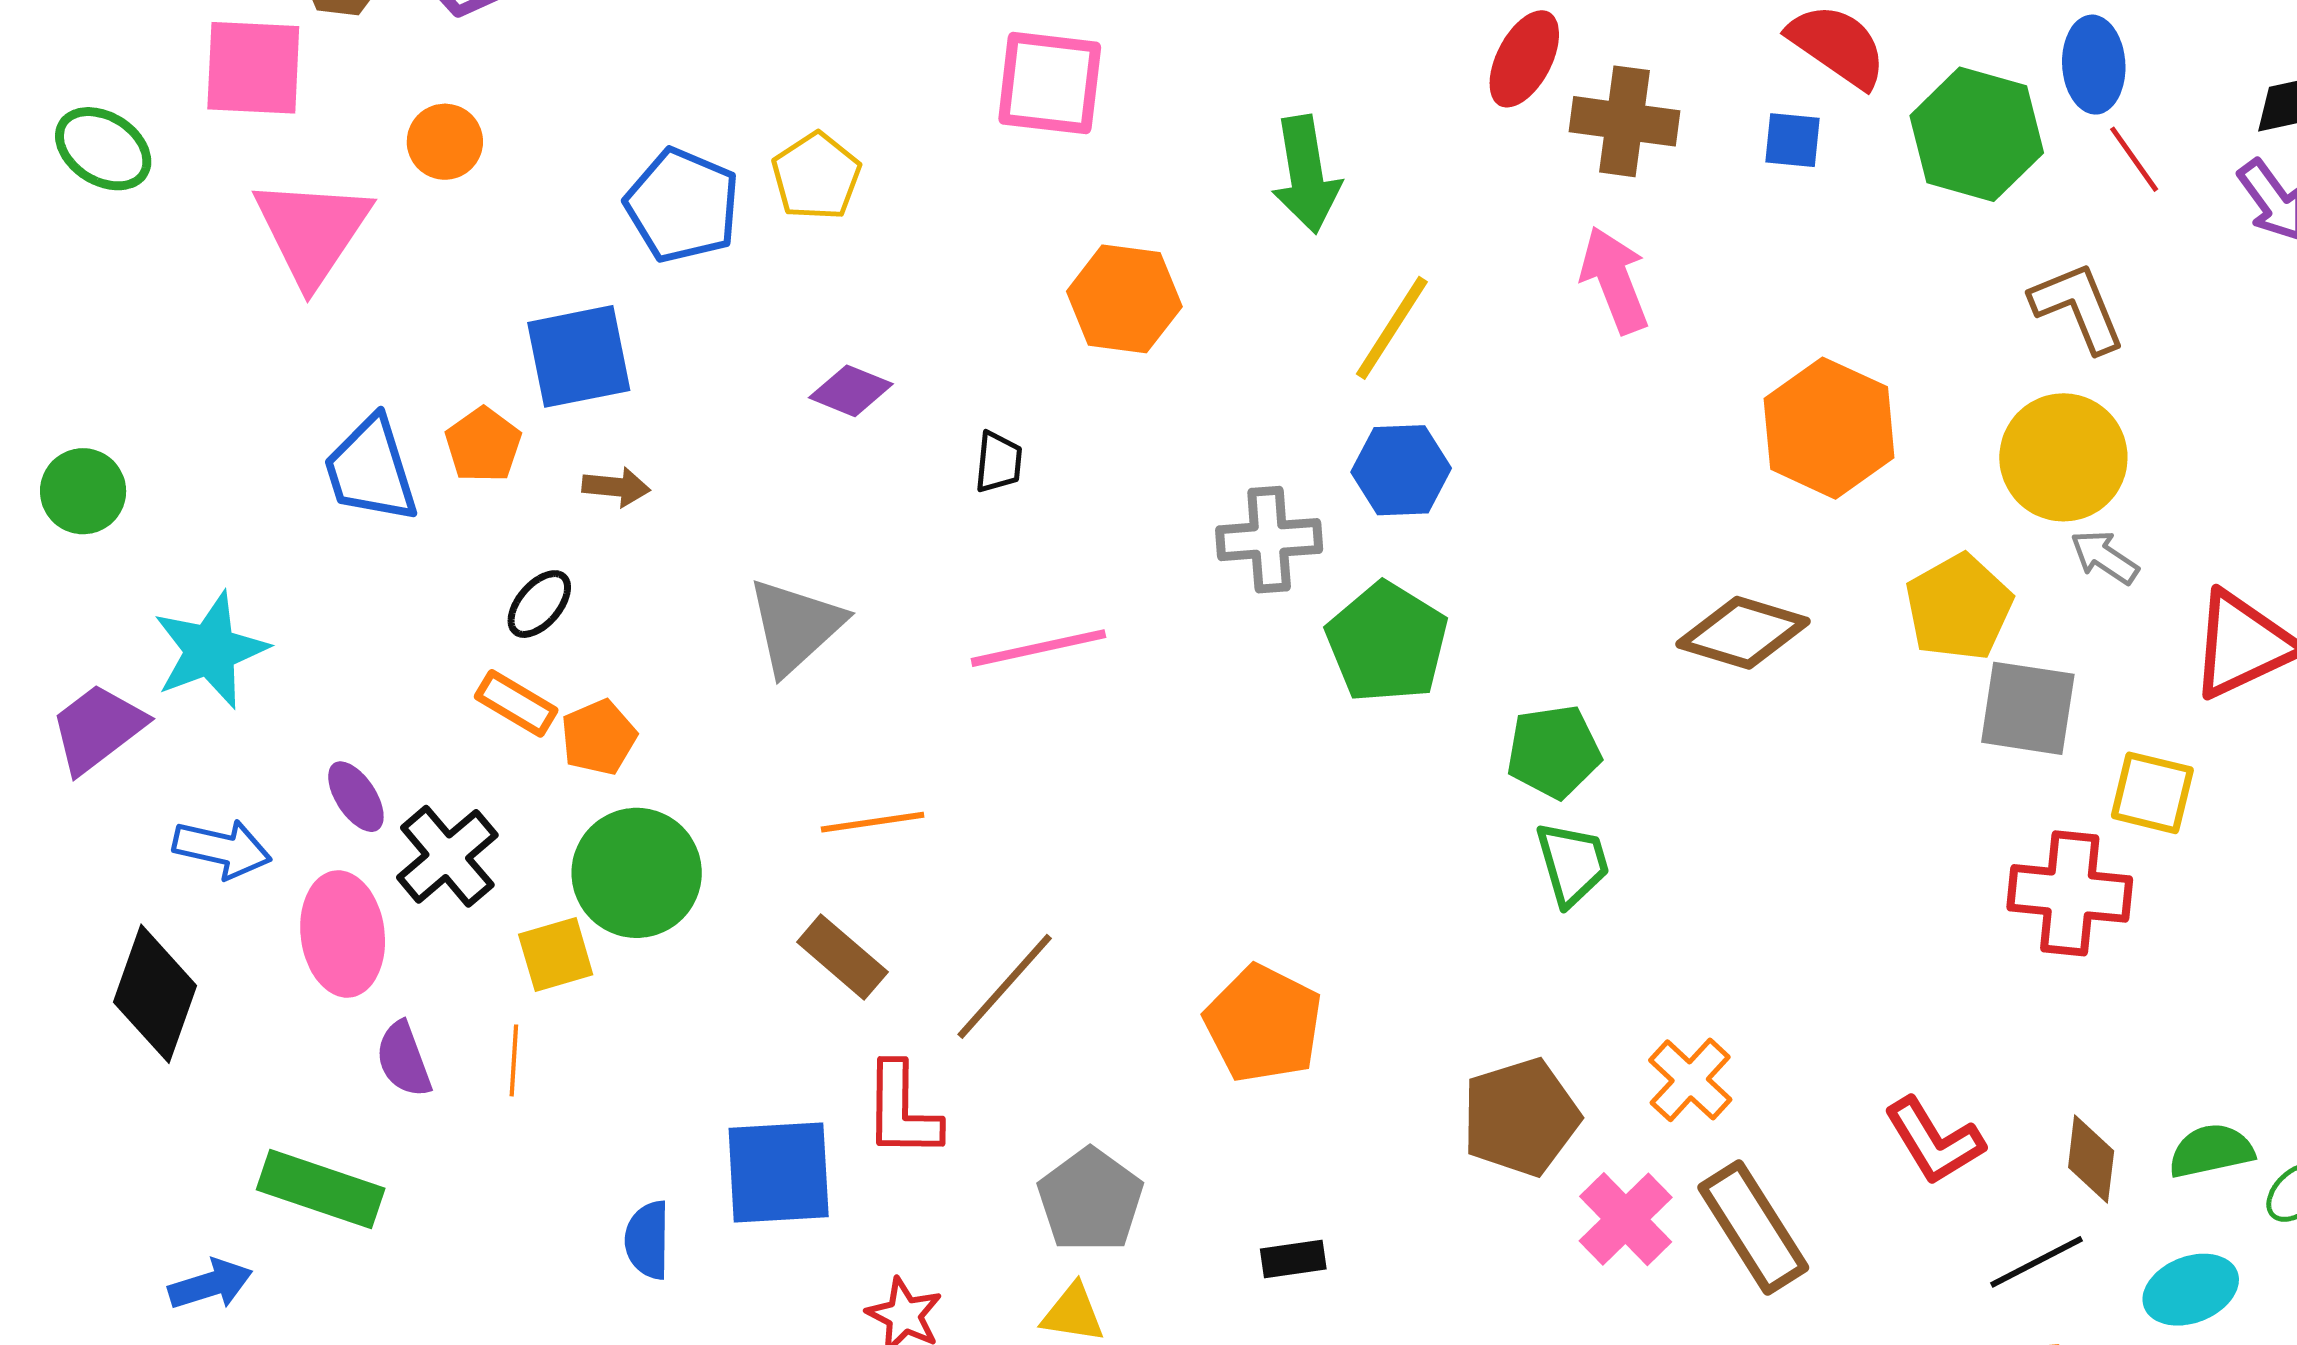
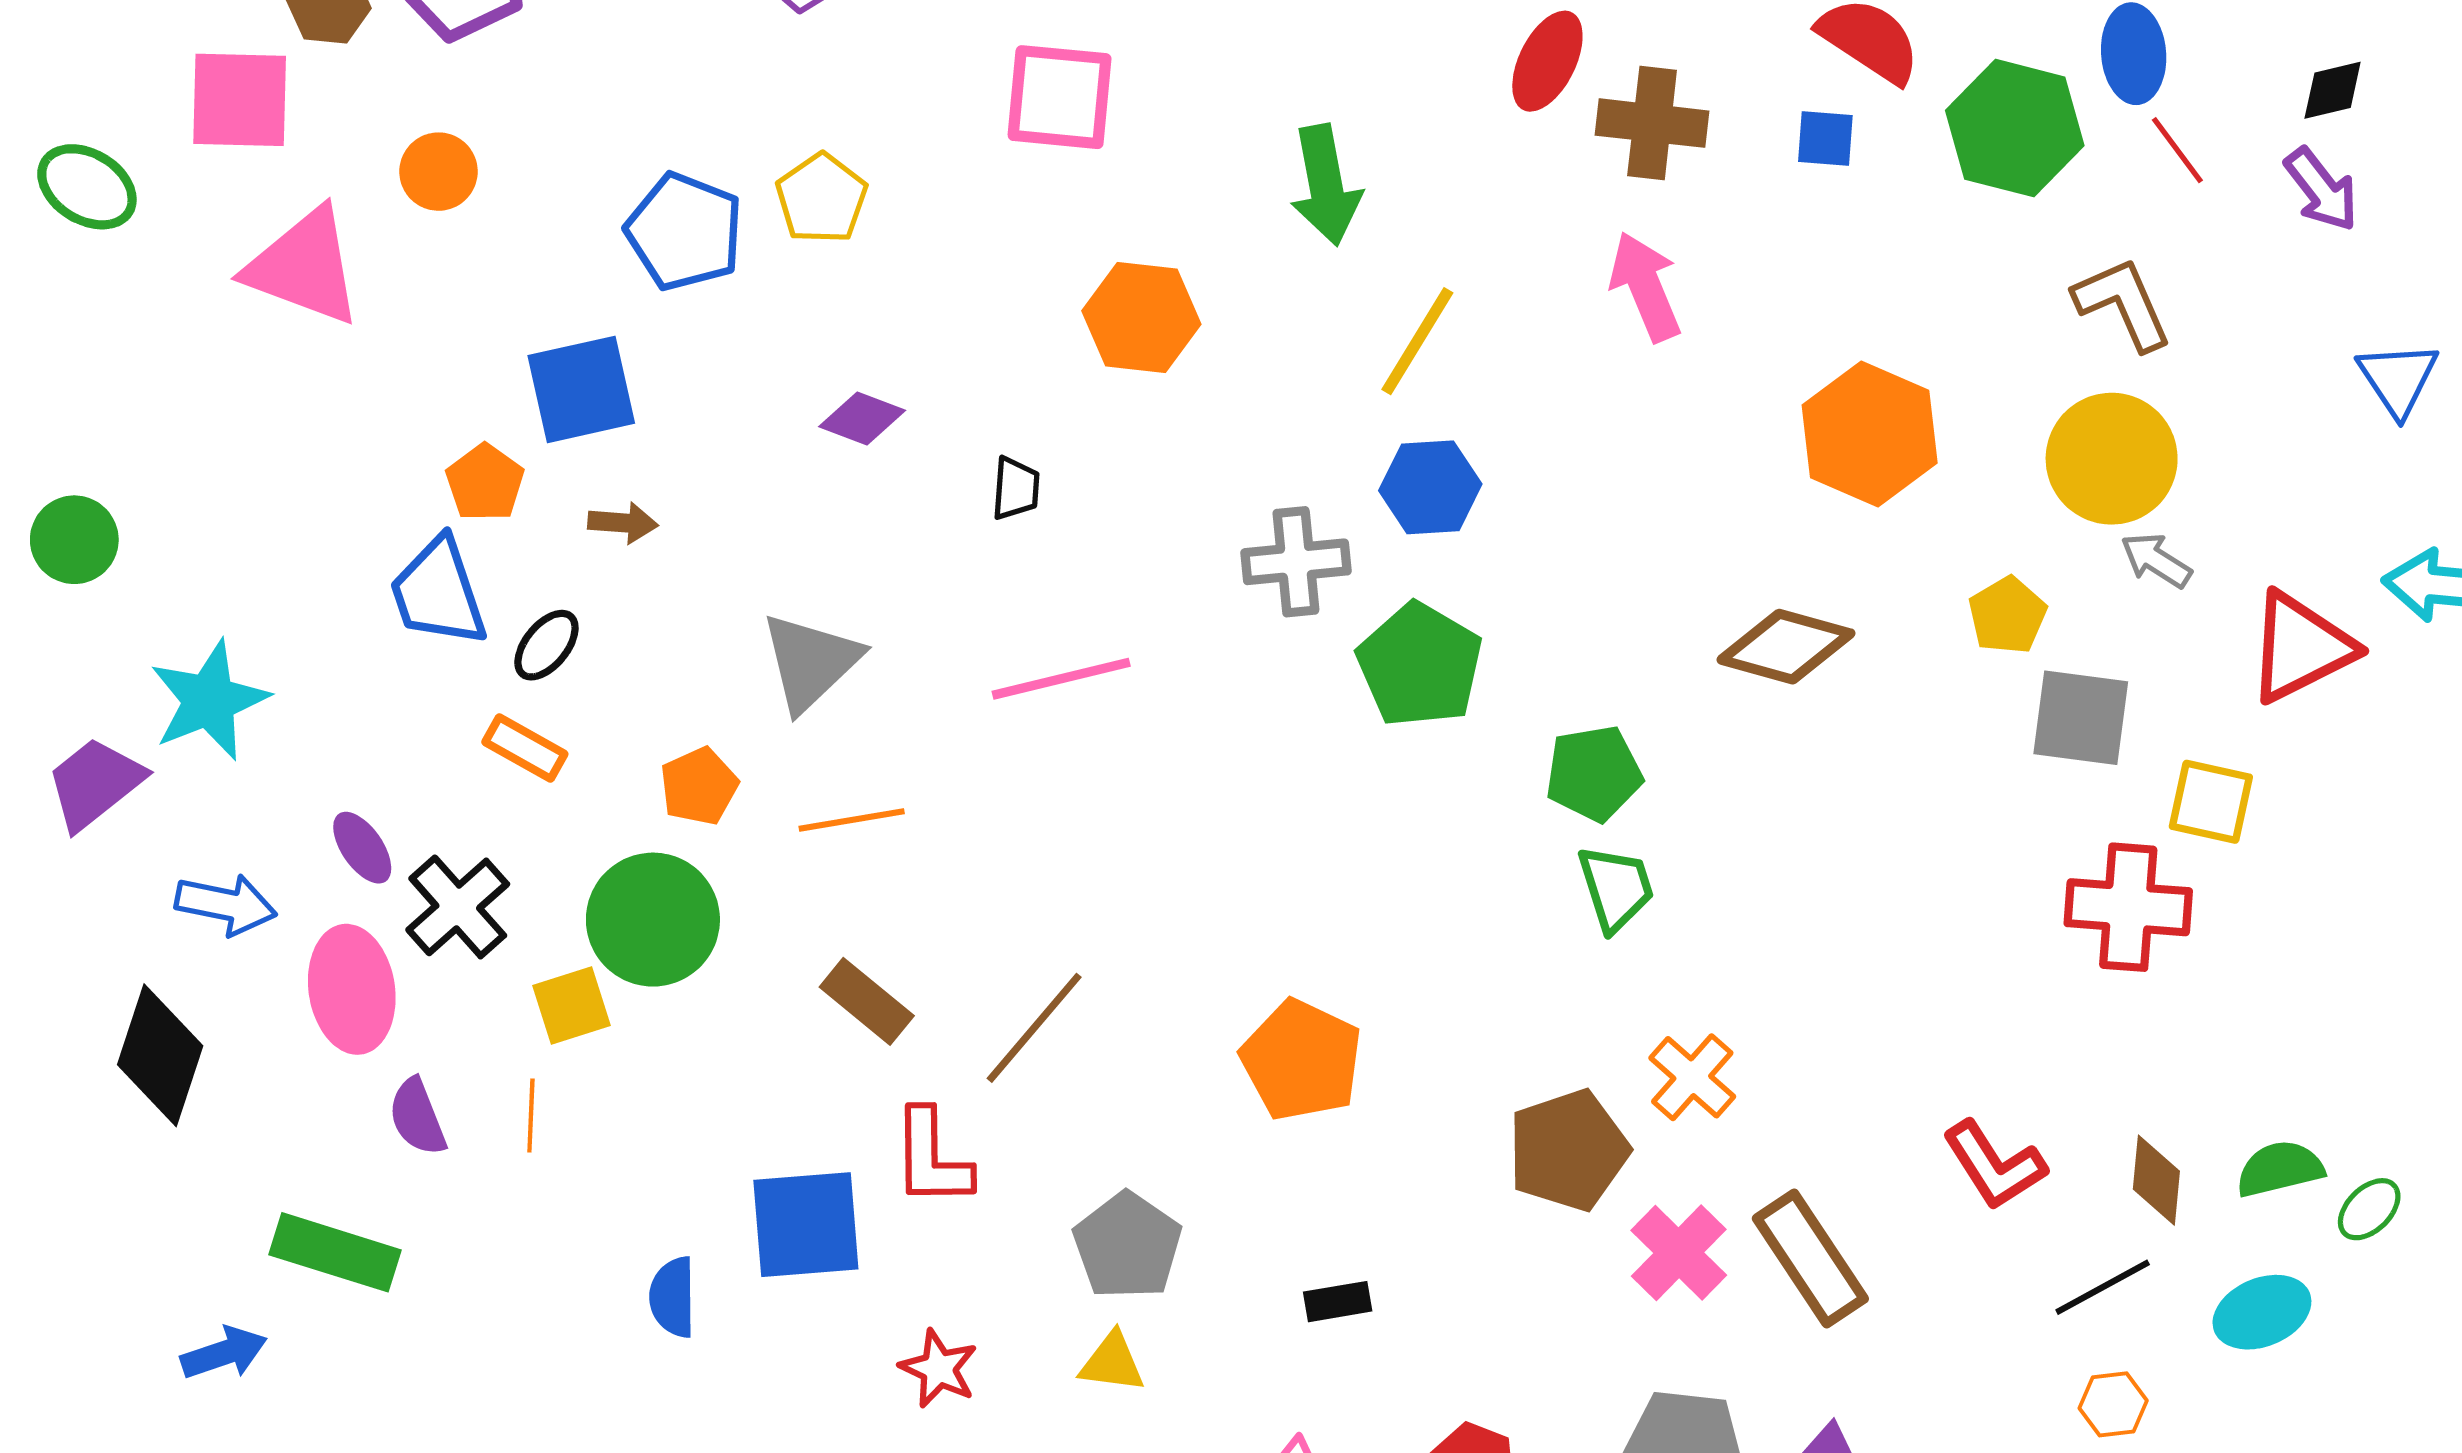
pink triangle: (312, 231) -> (304, 267), turned -42
blue trapezoid: (371, 470) -> (438, 592), moved
yellow pentagon: (1959, 607) -> (2007, 615), size x0.7
orange pentagon: (599, 737) -> (699, 786), moved
orange line: (873, 822) -> (852, 820), moved
orange cross: (1690, 1080) -> (1692, 1077), moved

